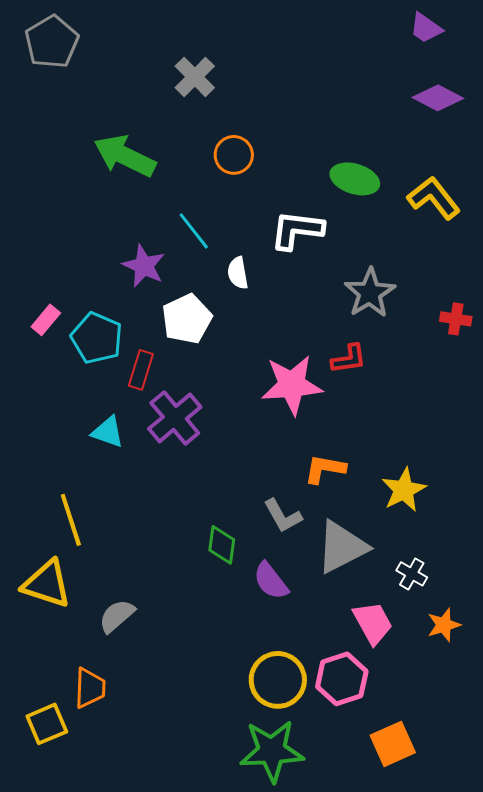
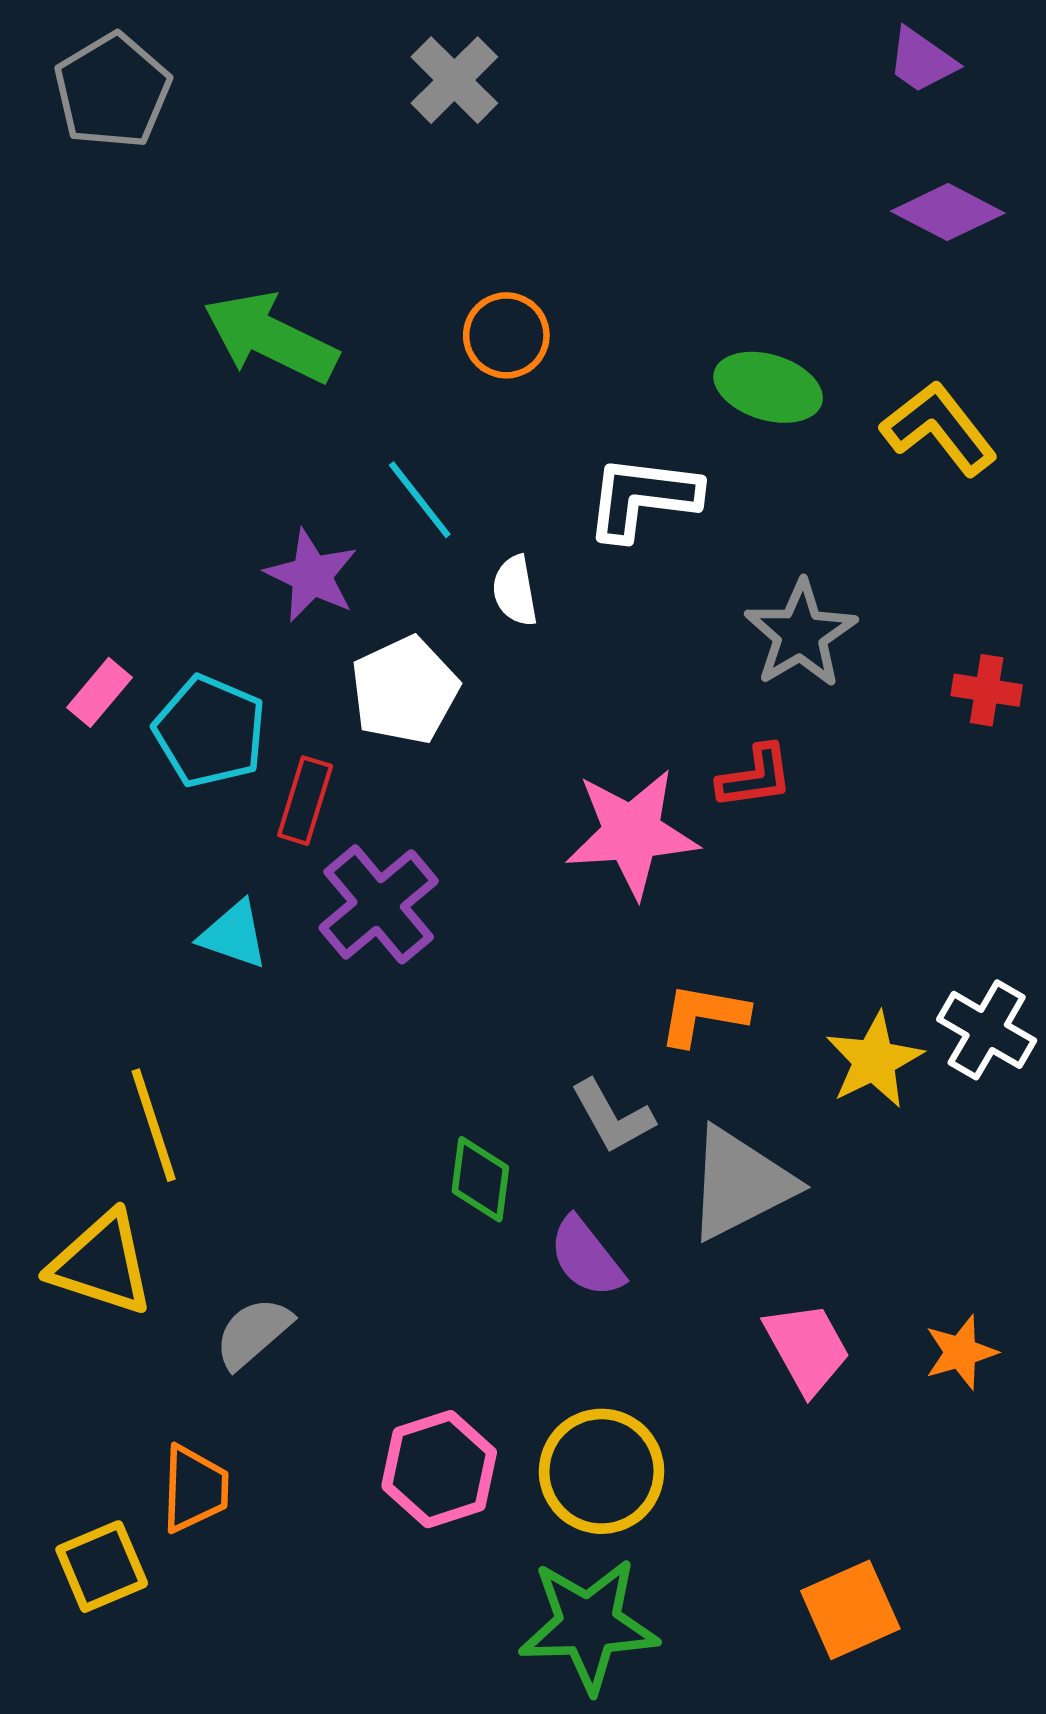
gray cross: (195, 77) -> (454, 80), moved
white cross: (412, 574) -> (987, 1030), moved, size x1.4
pink hexagon: (342, 679) -> (439, 1469), moved

